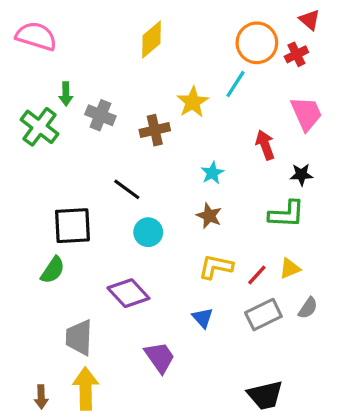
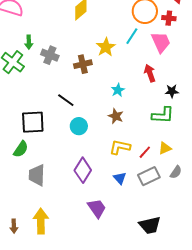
red cross: (296, 54) -> (169, 18), turned 32
pink trapezoid: (306, 114) -> (161, 42), moved
purple diamond: (128, 293) -> (83, 170), moved, turned 75
blue triangle: (203, 318) -> (120, 178), moved
gray trapezoid: (79, 338) -> (37, 175), moved
purple trapezoid: (160, 357) -> (97, 208), moved

